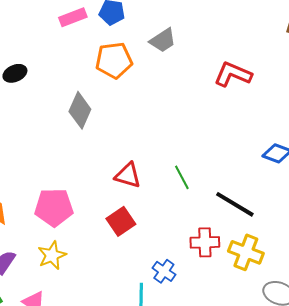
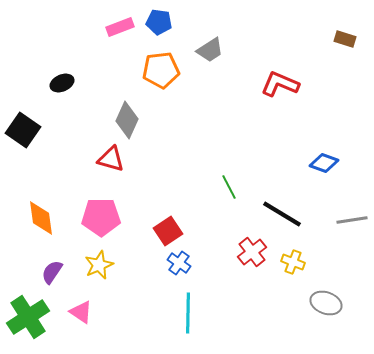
red triangle: (128, 175) -> (111, 159), moved
red cross: (205, 242) -> (252, 252), turned -36
yellow cross: (246, 252) -> (293, 262), size x0.7
blue cross: (164, 271) -> (179, 263), moved

